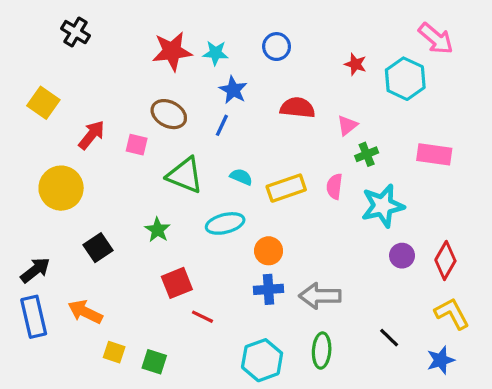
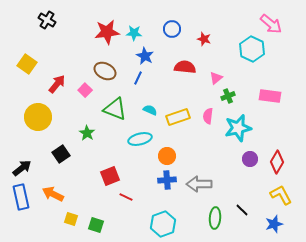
red star: (355, 64) -> (204, 39), moved
pink square: (137, 145) -> (85, 90), turned 32
green star: (158, 230) -> (87, 133), moved
green ellipse: (322, 351) -> (215, 218), moved

